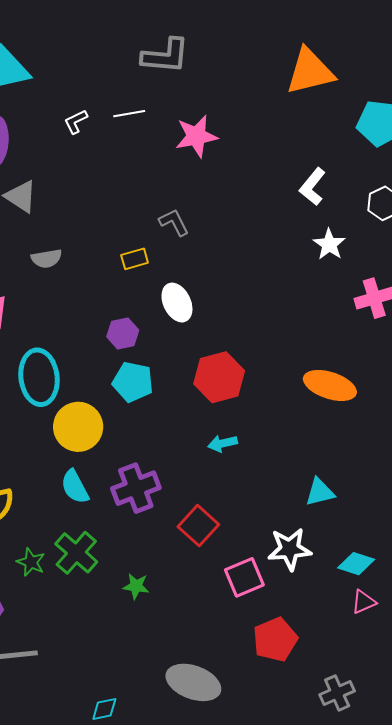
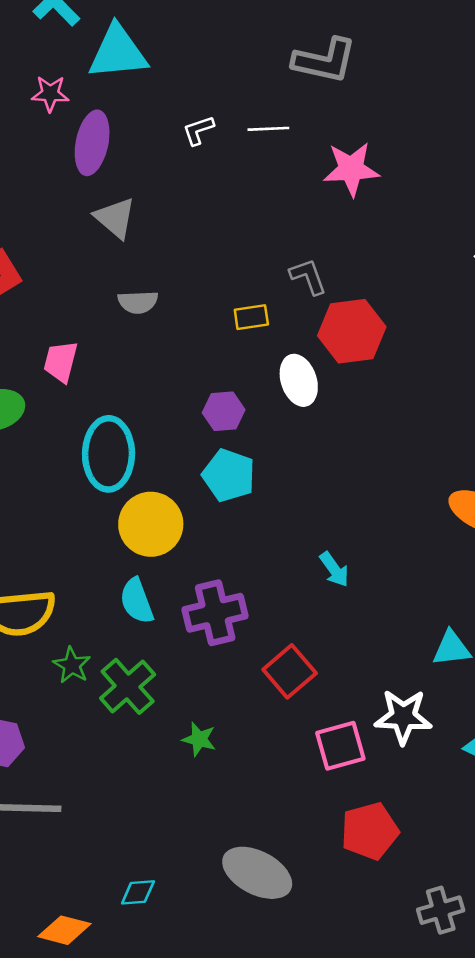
red hexagon: (219, 377) -> (352, 331), moved
cyan arrow: (223, 443) -> (334, 569), turned -120
green star: (31, 562) -> (72, 665), moved

